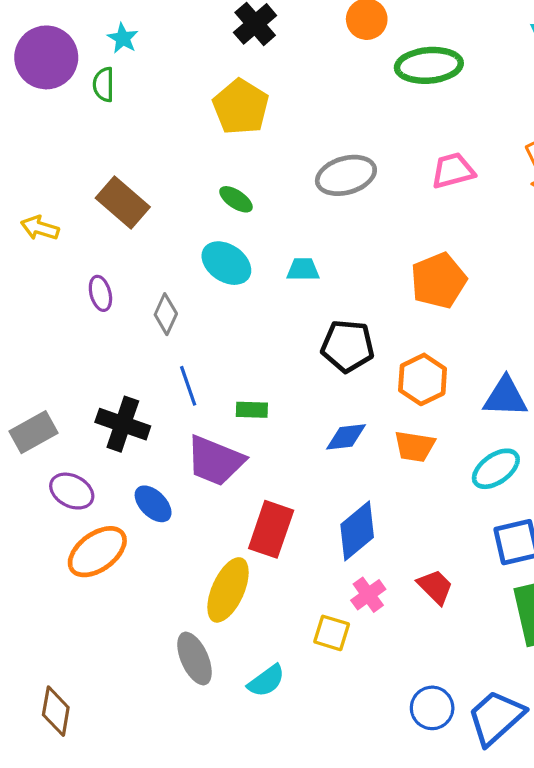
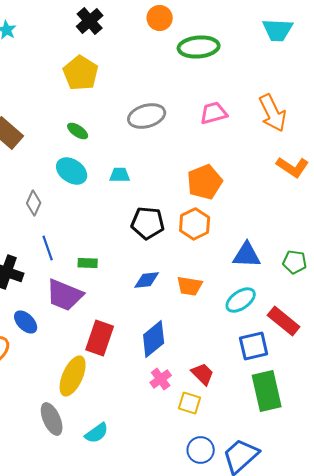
orange hexagon: (423, 379) -> (195, 224), moved
yellow square: (332, 633) -> (190, 403), moved

